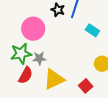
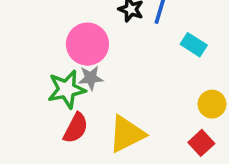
gray star: (39, 58) -> (91, 78), moved
red square: (86, 86) -> (201, 143), moved

